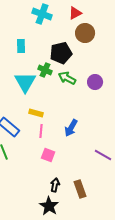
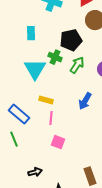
green arrow: (67, 78) -> (77, 65), turned 96
blue arrow: (71, 128) -> (85, 101), moved
black arrow: (55, 185) -> (35, 172), moved, turned 64

